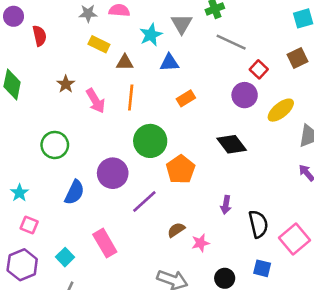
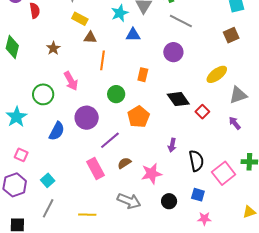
brown triangle: (125, 62) -> (90, 38), moved
red square: (259, 69) -> (202, 112), moved
purple circle: (245, 95) -> (173, 52), moved
orange rectangle: (186, 98) -> (143, 75), moved, turned -48
pink arrow: (96, 101) -> (71, 81), moved
green circle: (150, 141) -> (116, 94), size x0.7
cyan star: (19, 193) -> (17, 117), moved, size x1.5
brown semicircle: (176, 230) -> (124, 163), moved
pink rectangle: (105, 243) -> (95, 169), moved
pink star: (200, 243) -> (152, 174), size x1.5

